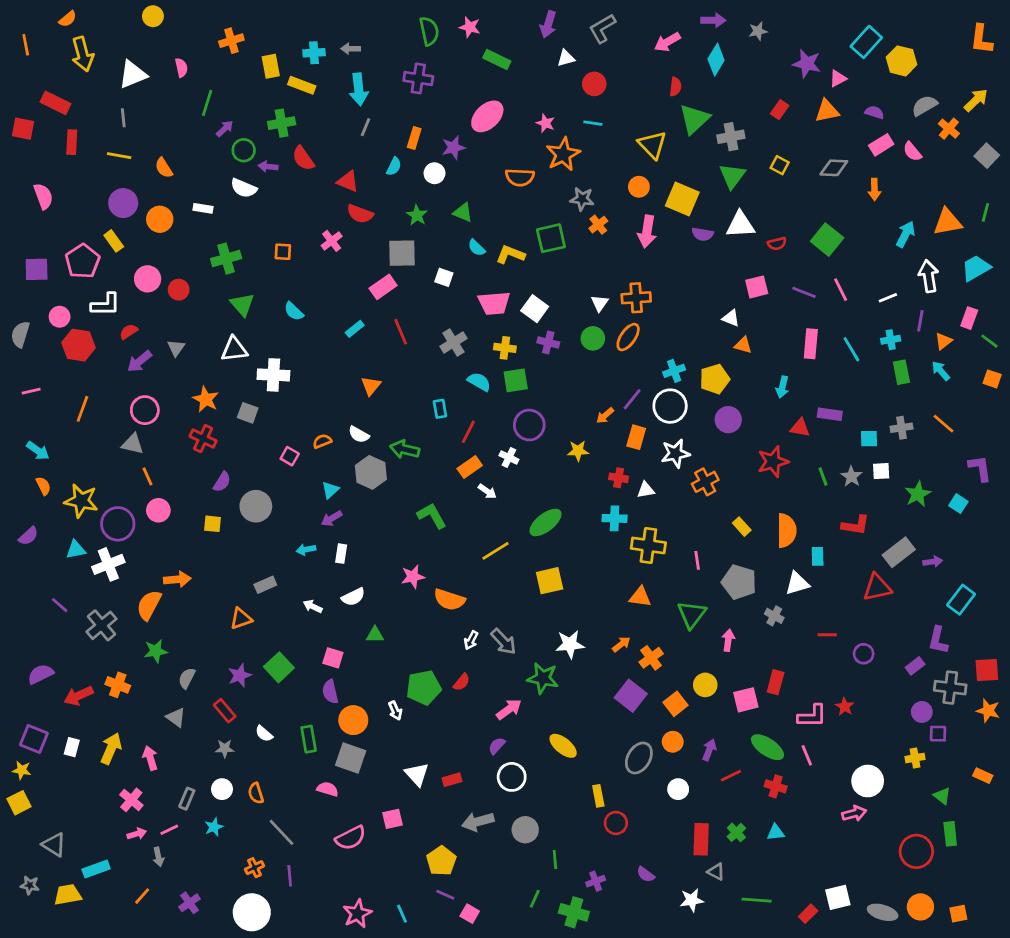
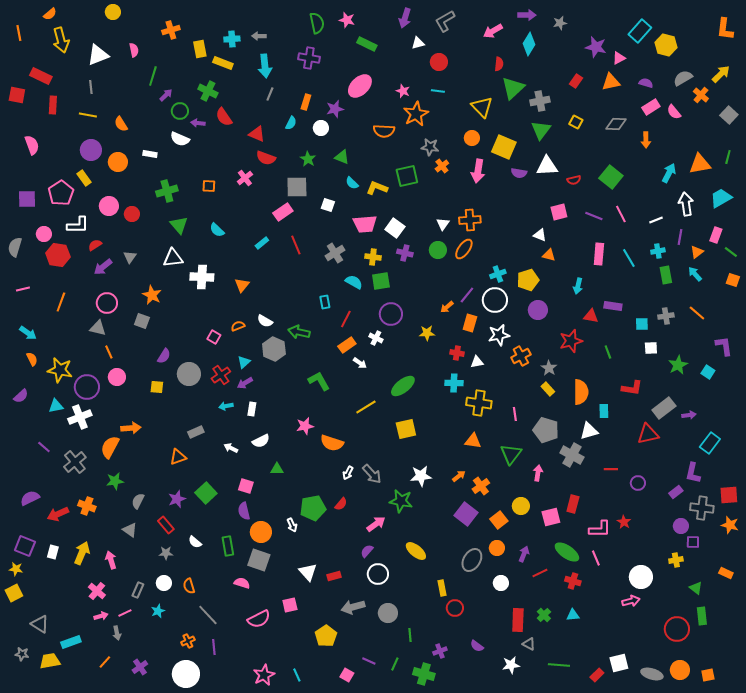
green cross: (282, 123) -> (208, 91), turned 36
orange triangle: (371, 386) -> (242, 285), moved
gray square: (248, 413) -> (142, 321), moved
red cross: (203, 439) -> (221, 375), moved, turned 30
gray star: (851, 476) -> (549, 368), moved
gray cross: (774, 616) -> (572, 455), size x1.6
purple line: (445, 895) -> (369, 661), moved

